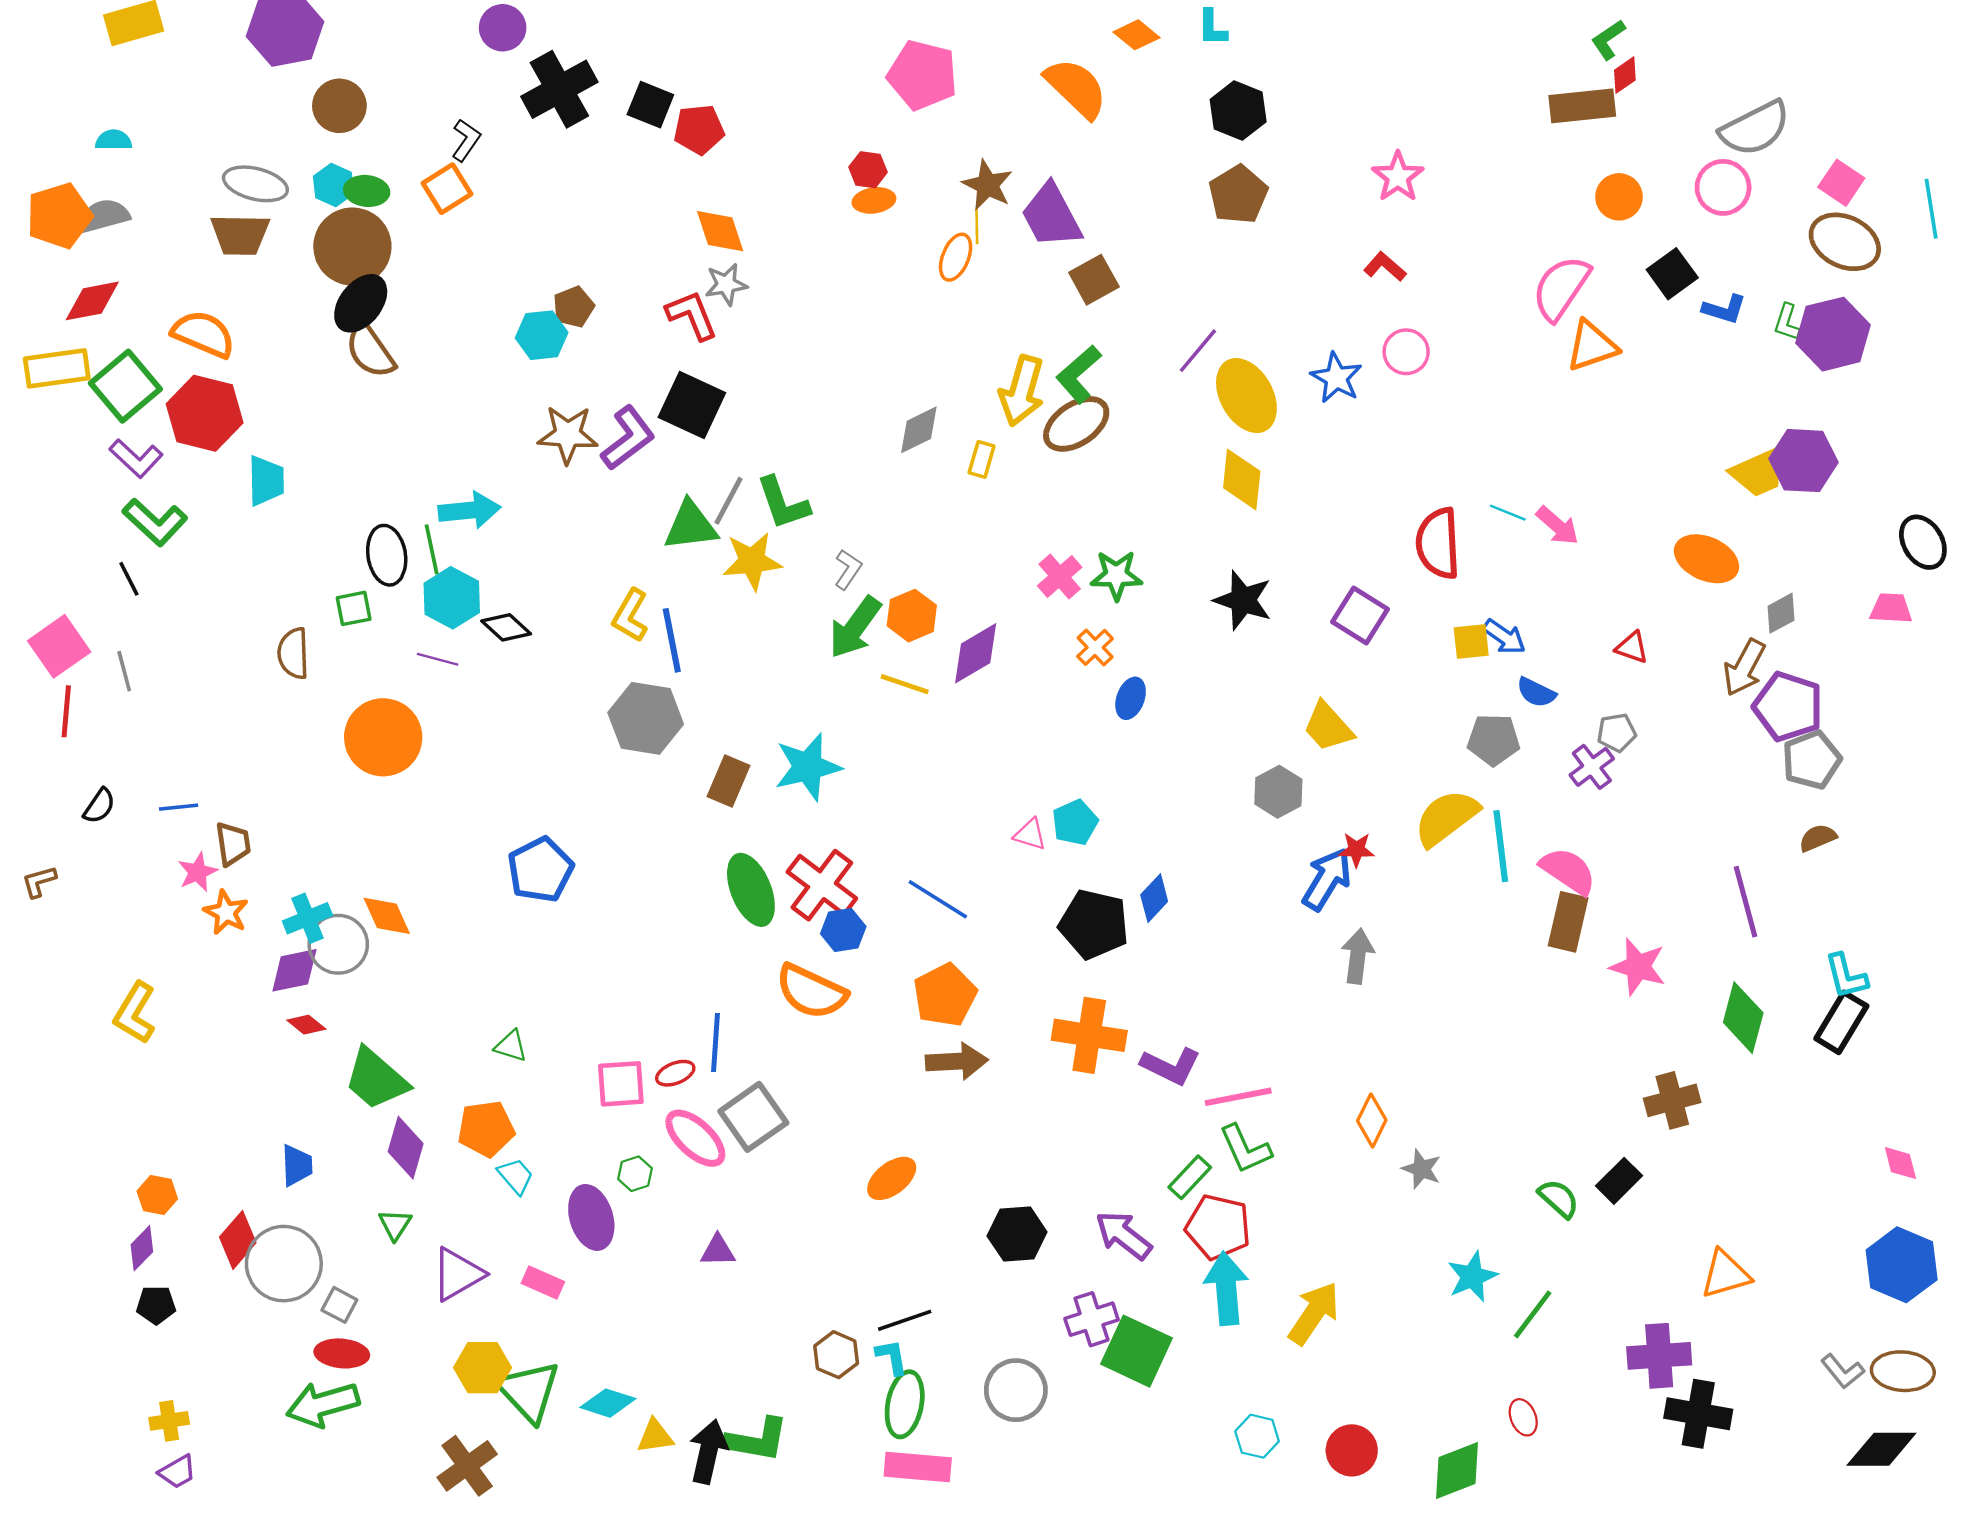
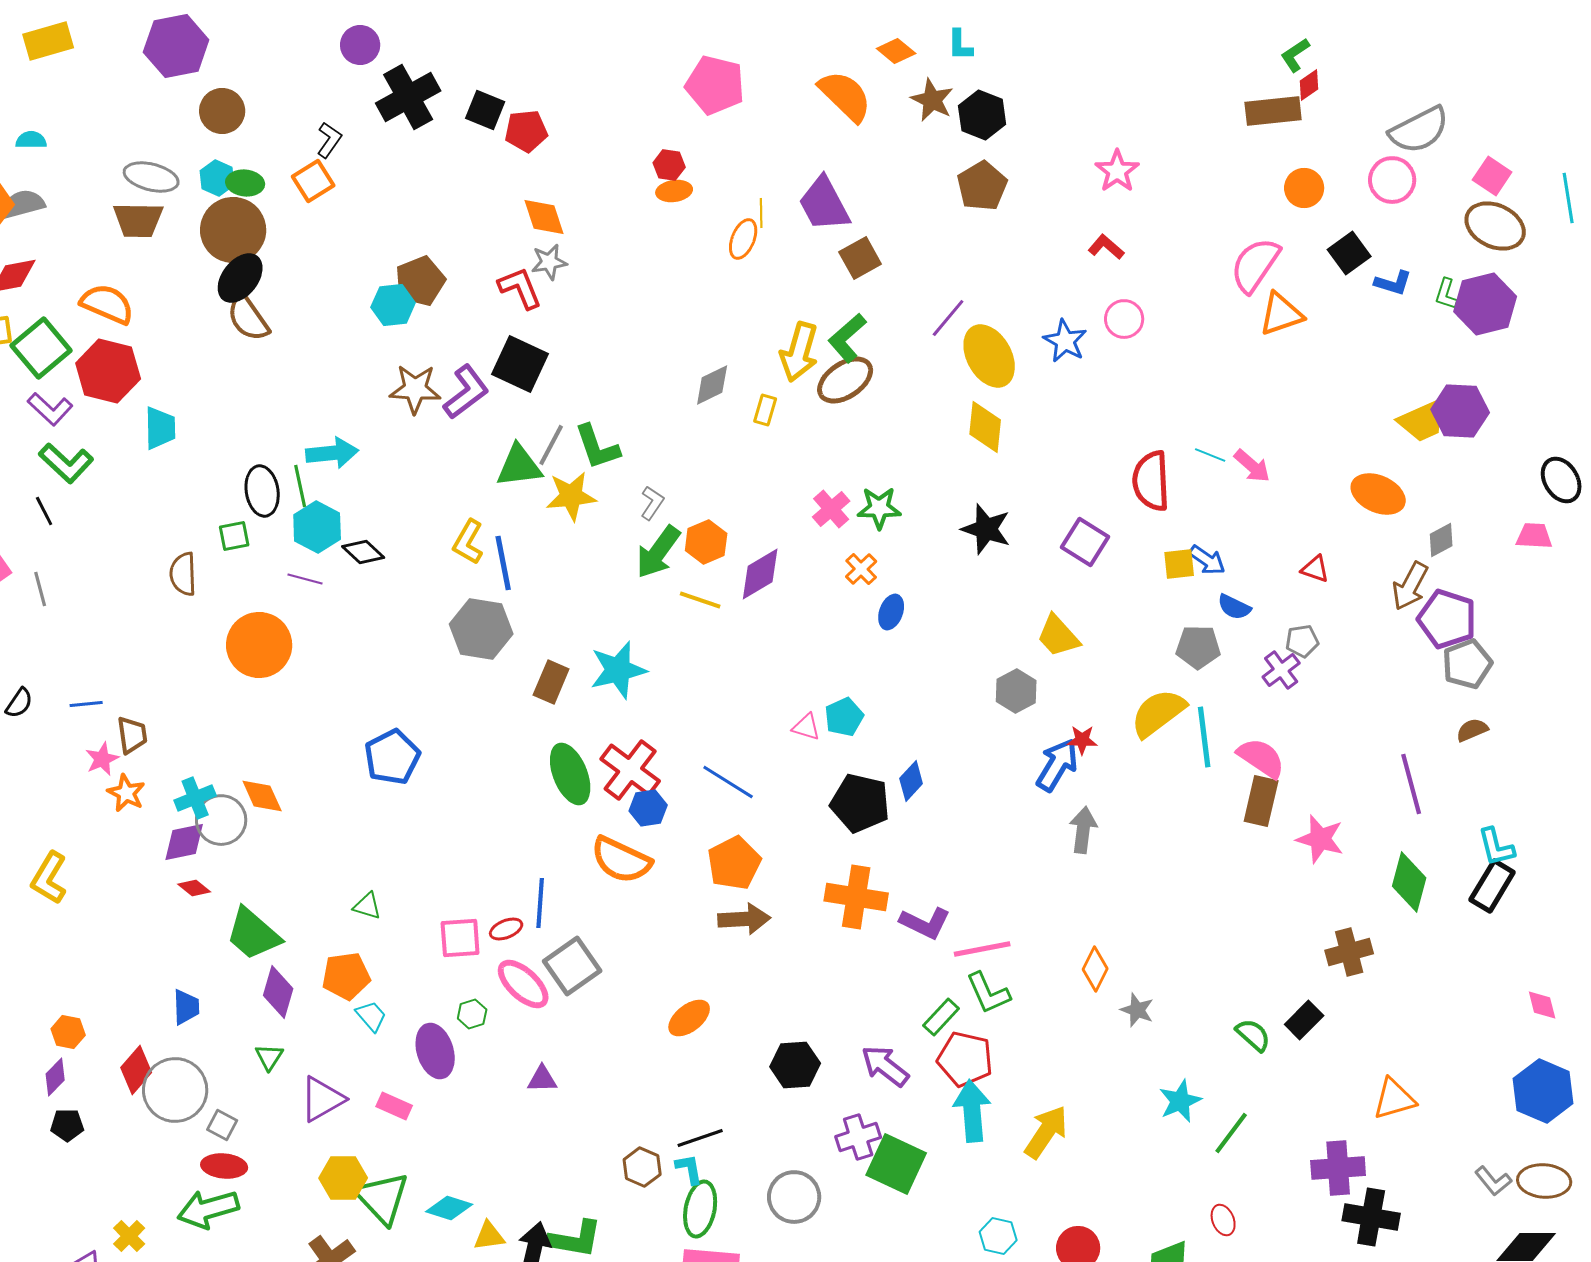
brown star: (987, 185) -> (932, 100), moved
brown pentagon: (574, 307) -> (420, 281), size x1.4
yellow cross: (169, 1421) -> (129, 1236), moved, turned -36

